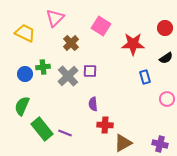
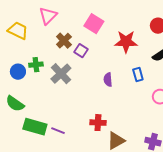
purple square: (90, 71) -> (81, 51), moved, turned 32
purple semicircle: (93, 104) -> (108, 80), moved
green semicircle: (22, 106) -> (15, 104), turned -78
green rectangle: (42, 129) -> (35, 127), turned -35

